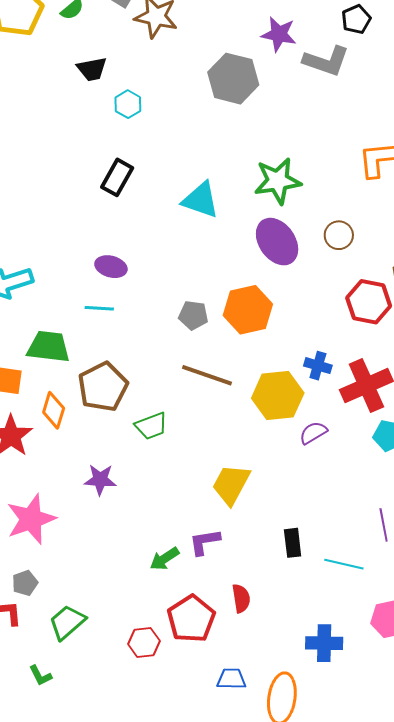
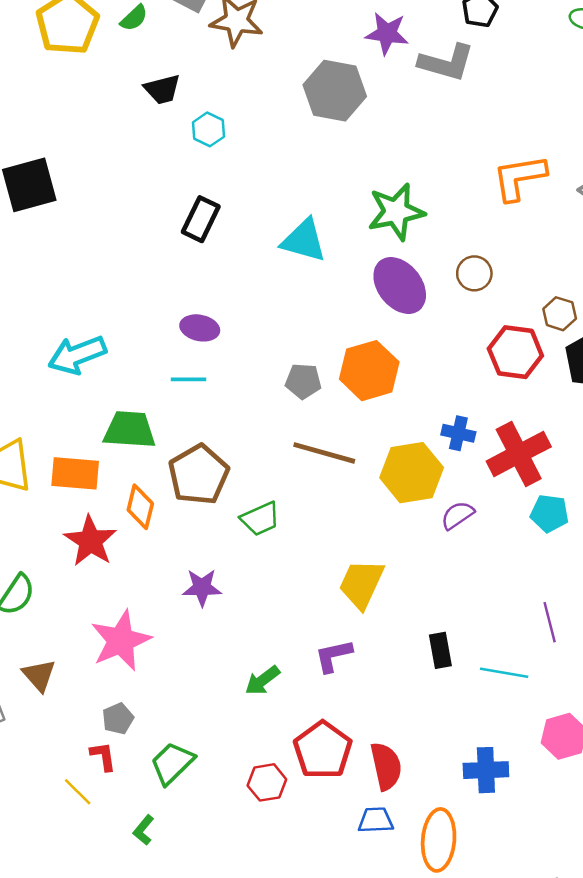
green arrow: (164, 559) -> (262, 680), moved
red semicircle: (241, 598) -> (386, 766), moved, size x1.4
green L-shape: (40, 676) -> (143, 830), turned 70

